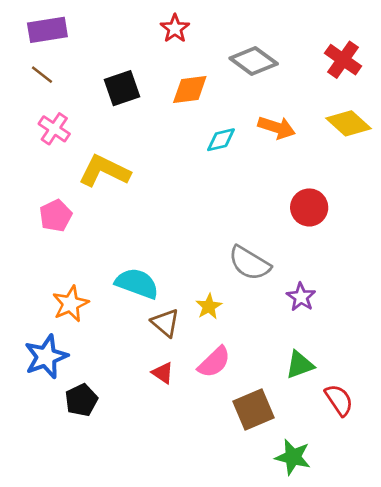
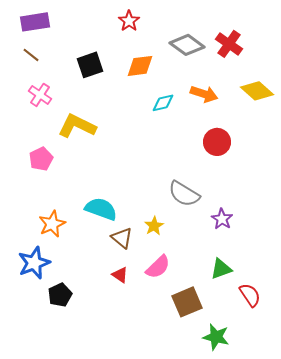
red cross: (343, 60) -> (229, 44), moved
red circle: (309, 207) -> (217, 142), moved

